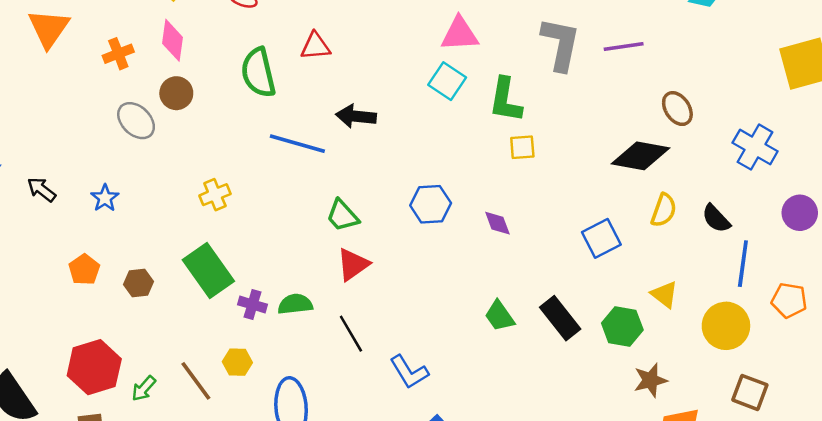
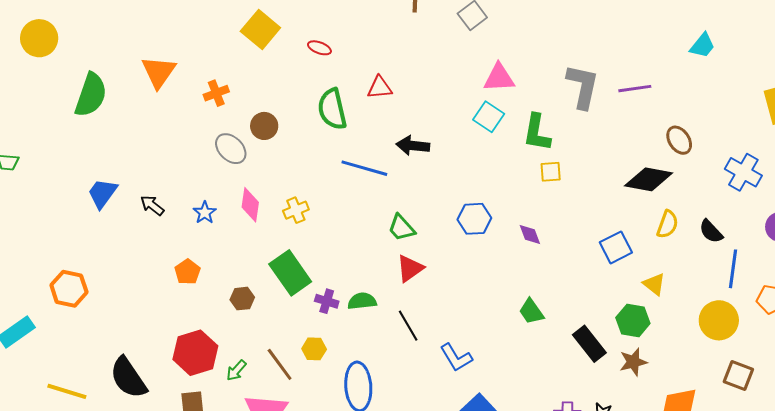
pink diamond: (172, 40) -> (250, 205), moved
brown hexagon: (138, 283) -> (242, 299), moved
yellow triangle: (664, 294) -> (654, 284), moved
black rectangle: (560, 318) -> (589, 344), moved
brown star: (650, 380) -> (633, 362), moved

